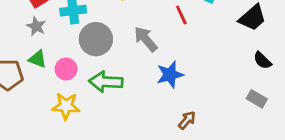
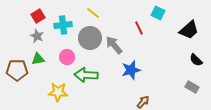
gray circle: (96, 39) -> (90, 38), moved
green triangle: (38, 59) -> (38, 59), turned -32
pink circle: (66, 69) -> (67, 57), moved

